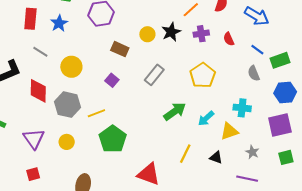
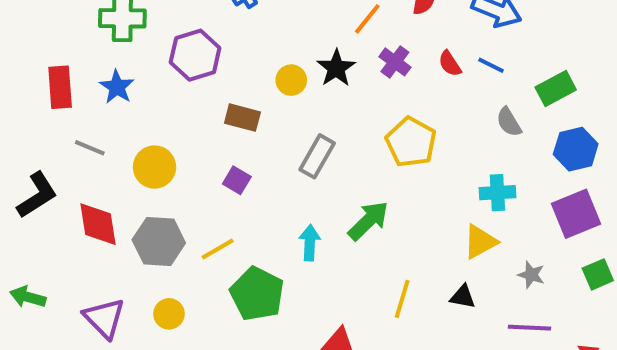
purple cross: (201, 34) -> (395, 62), turned -35
blue line: (257, 50) -> (491, 65), moved
cyan arrow: (206, 118) -> (310, 243), moved, turned 144

